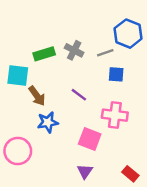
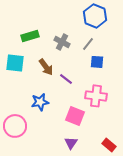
blue hexagon: (128, 34) -> (95, 16), moved
gray line: (105, 53) -> (88, 44), turned -32
green rectangle: (44, 54) -> (30, 36), moved
brown arrow: (37, 96) -> (46, 67), moved

